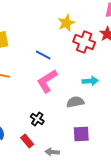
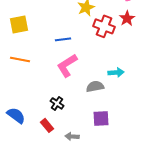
blue line: (43, 55) -> (63, 39), turned -35
cyan arrow: (90, 81) -> (116, 72), moved

